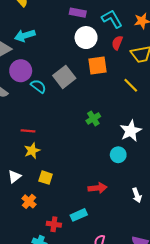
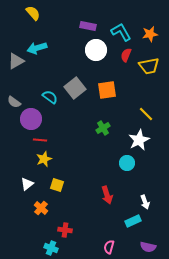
orange square: (97, 66) -> (107, 90), moved
purple circle: (21, 71) -> (31, 119), moved
yellow line: (131, 85) -> (146, 114), moved
red arrow: (97, 188) -> (107, 195), turned 78
cyan rectangle: (79, 215) -> (133, 221), moved

